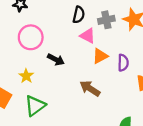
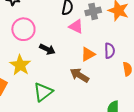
orange triangle: (100, 56) -> (88, 54), moved
yellow star: (26, 76) -> (20, 65), size x1.5
green triangle: (35, 106) -> (43, 92), moved

